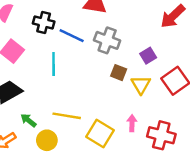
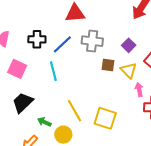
blue line: (72, 36) -> (62, 44), turned -55
yellow line: (67, 116) -> (75, 111), turned 65
pink arrow: (132, 123) -> (139, 90), moved

